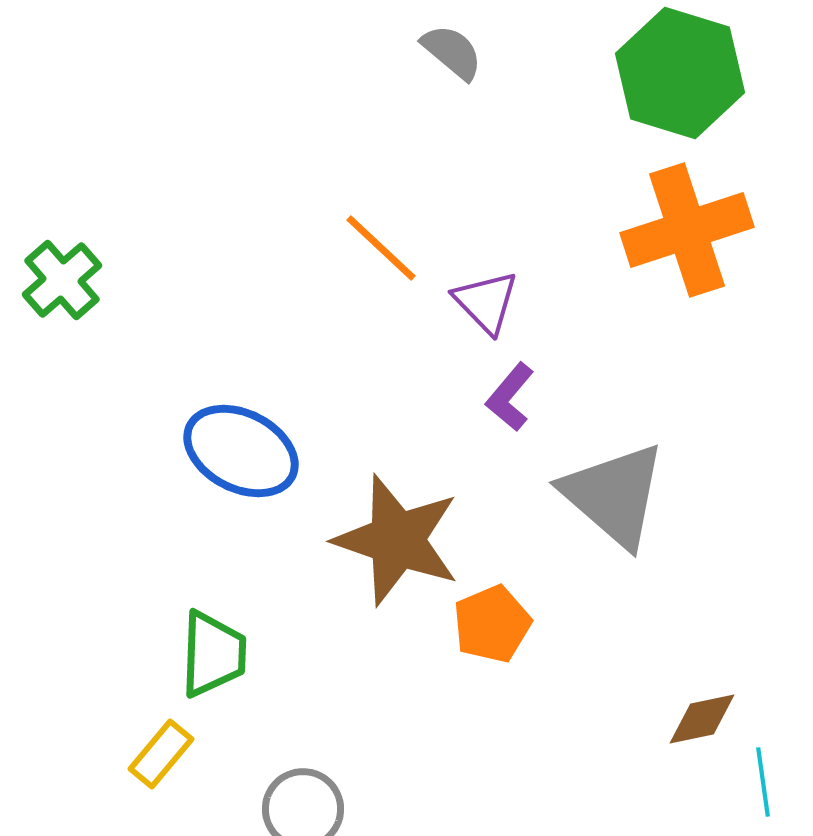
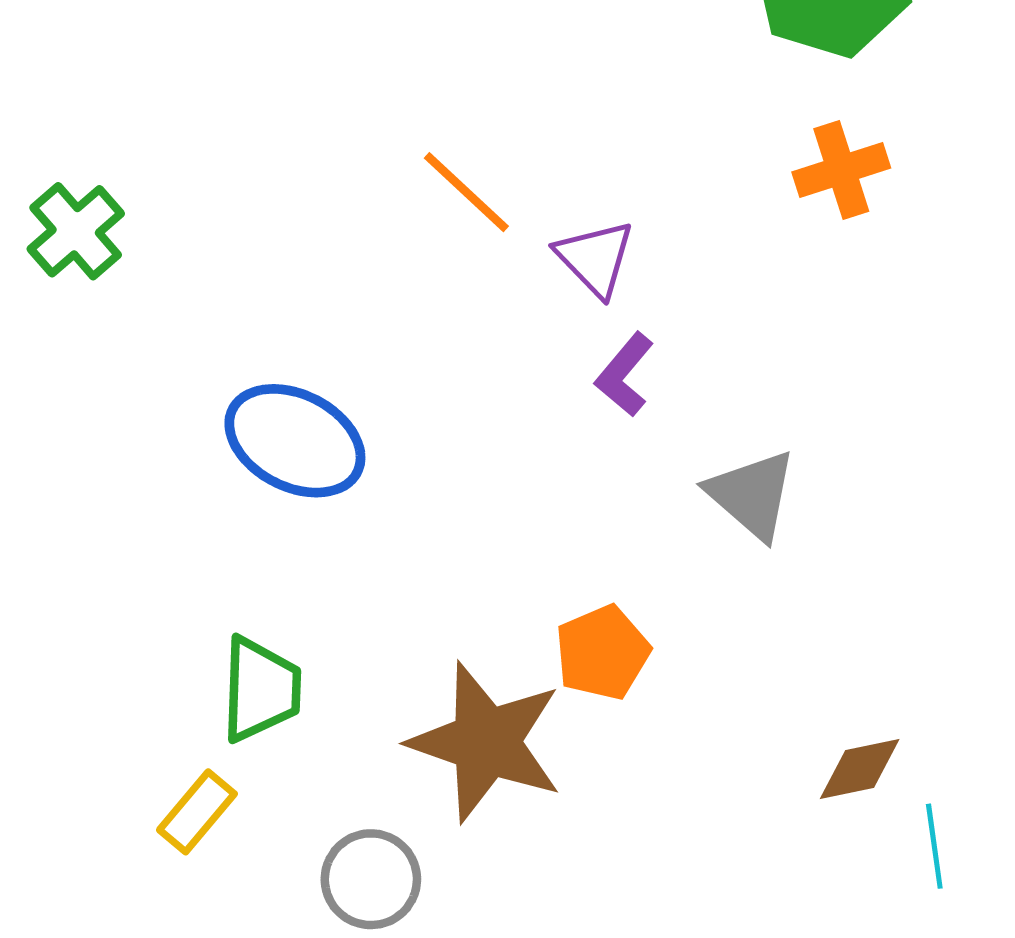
orange cross: (687, 230) -> (841, 170), size x0.6
gray triangle: (614, 495) -> (752, 495), size x0.7
brown star: (397, 540) -> (486, 742), moved

